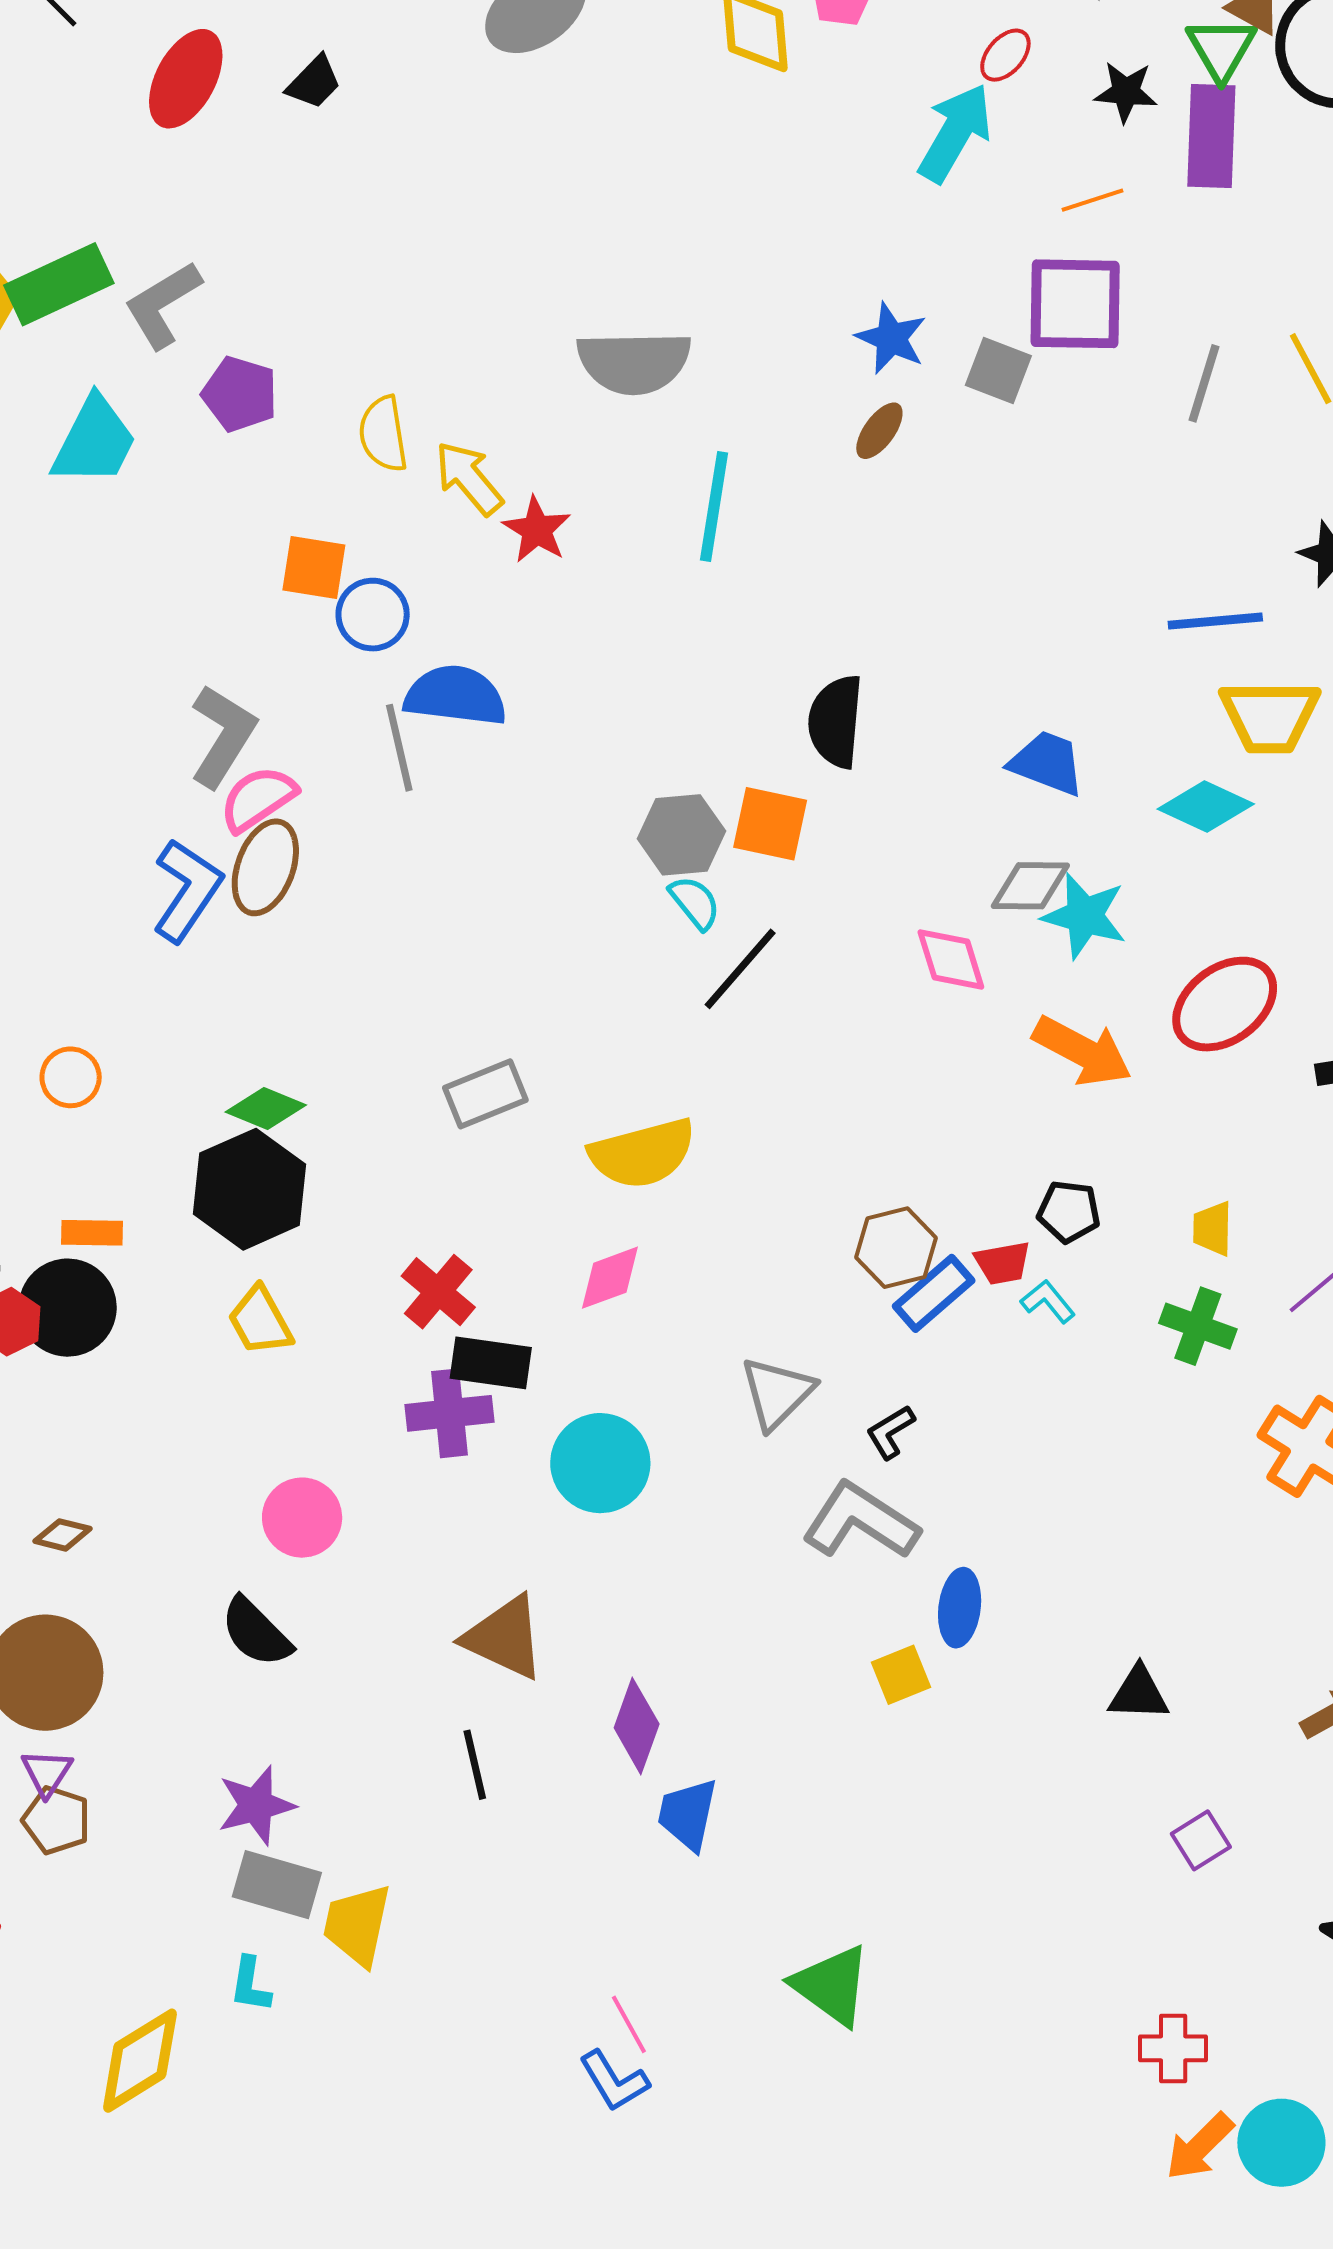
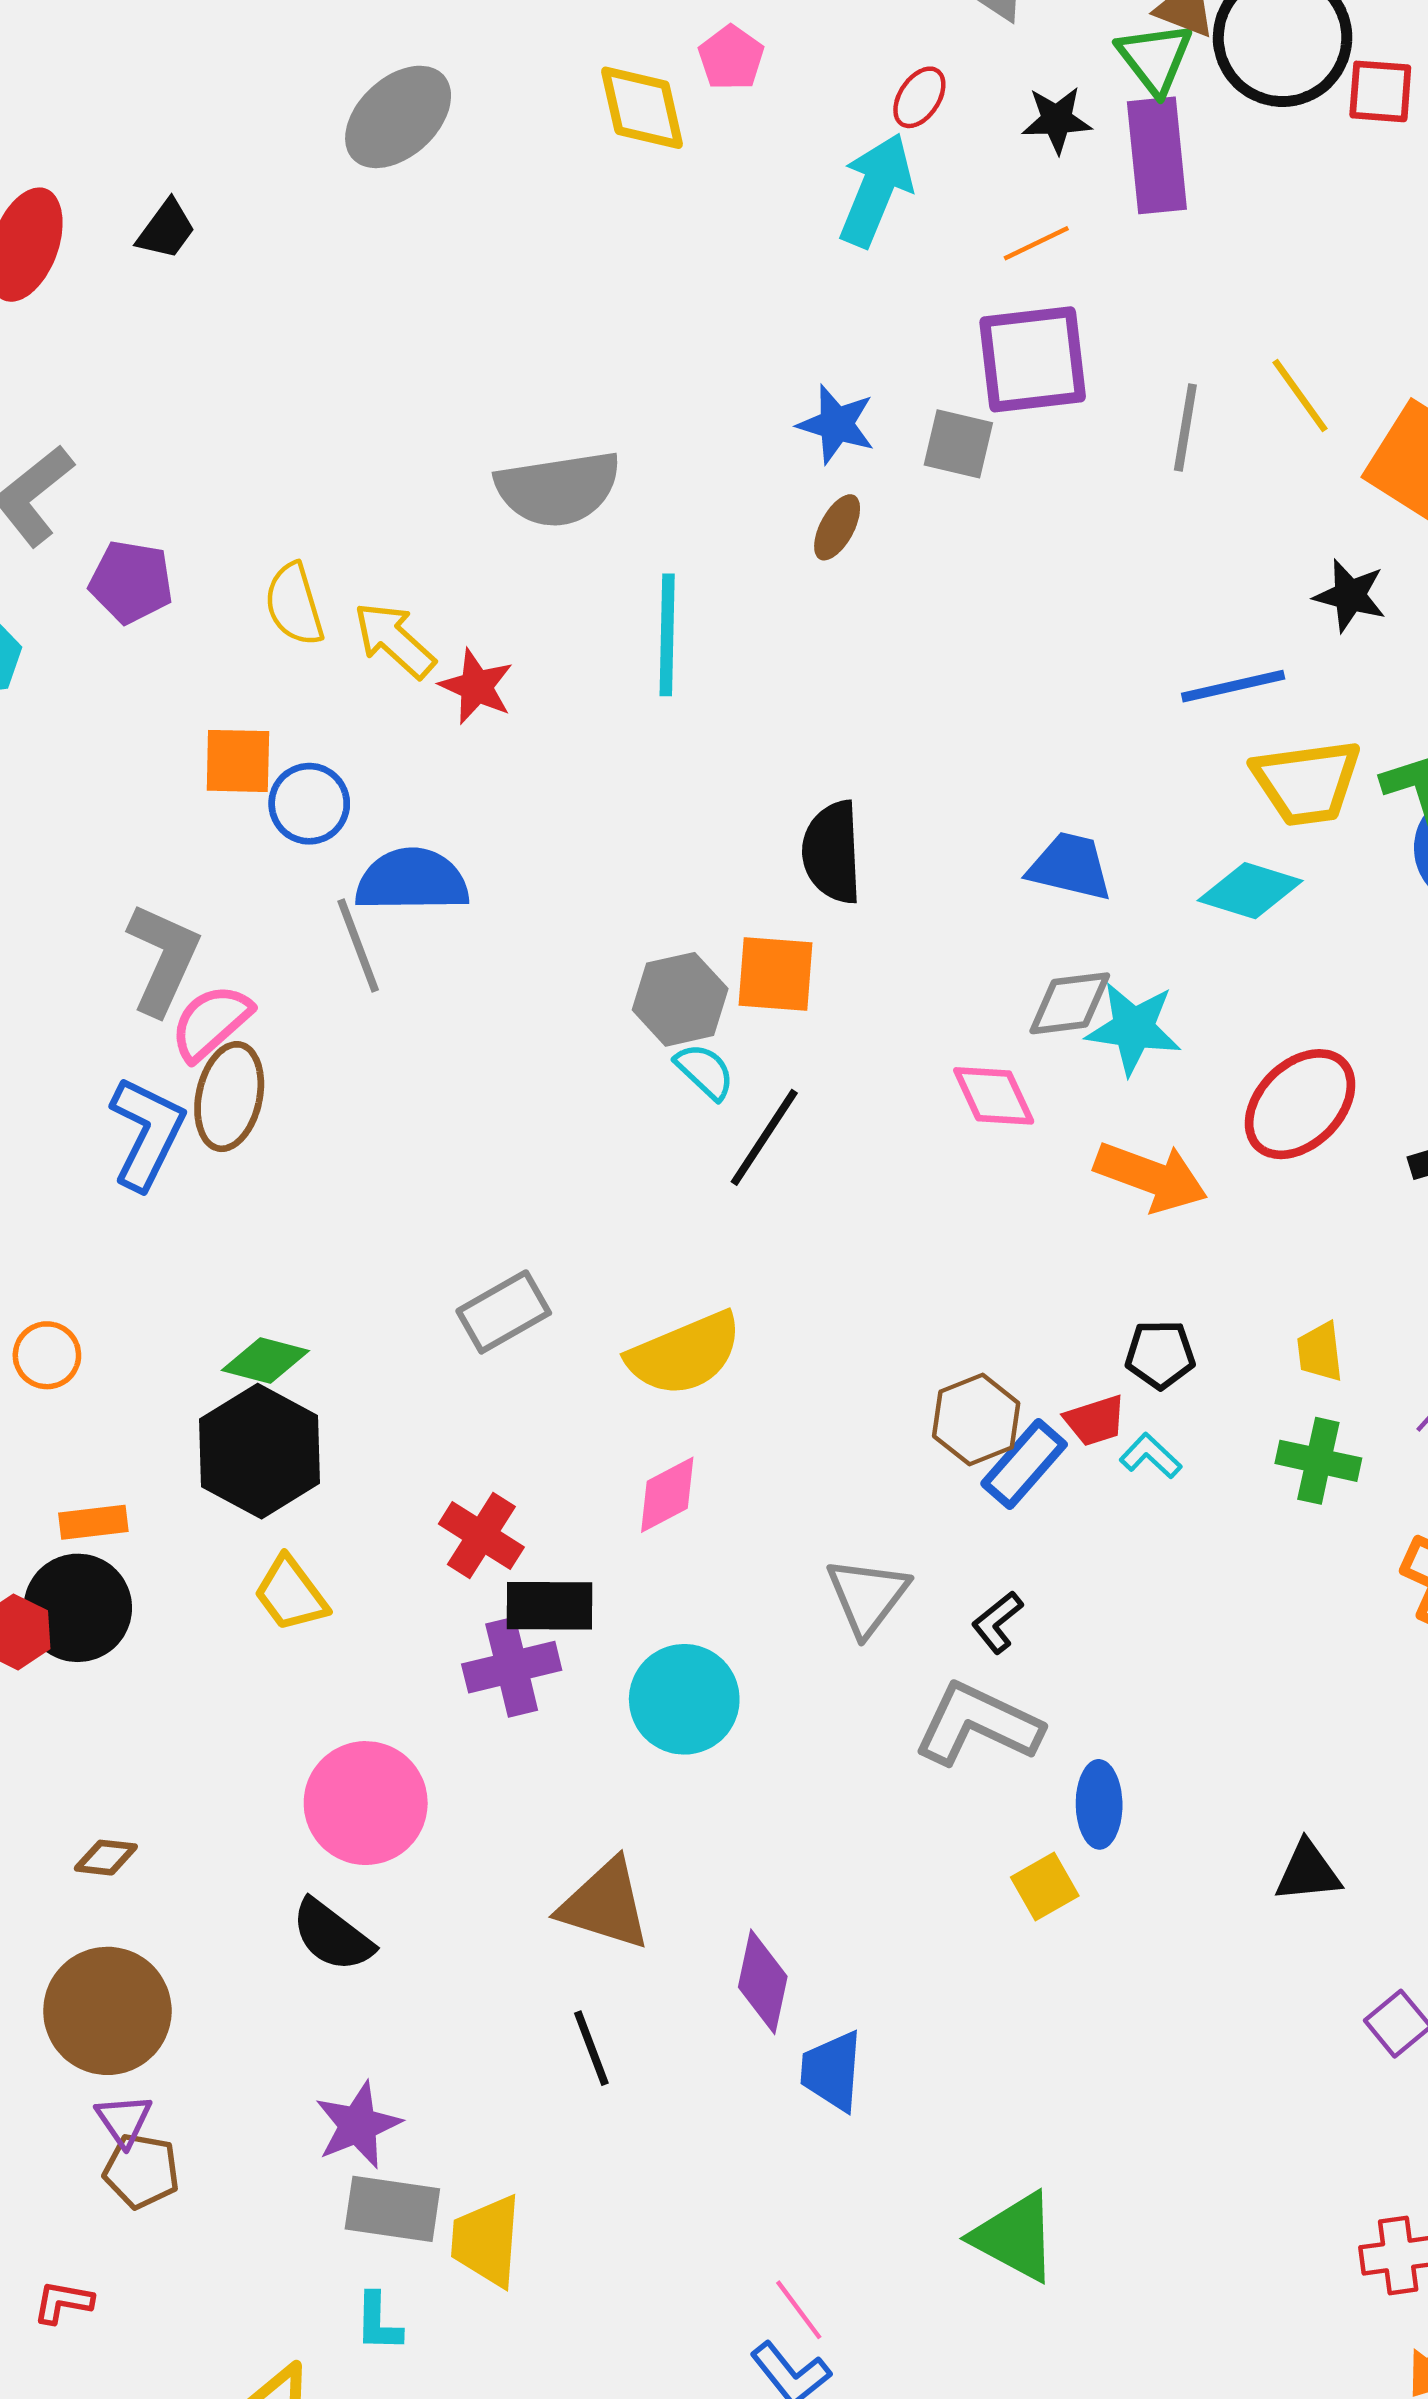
pink circle: (302, 1518) -> (366, 1803), size x1.4

